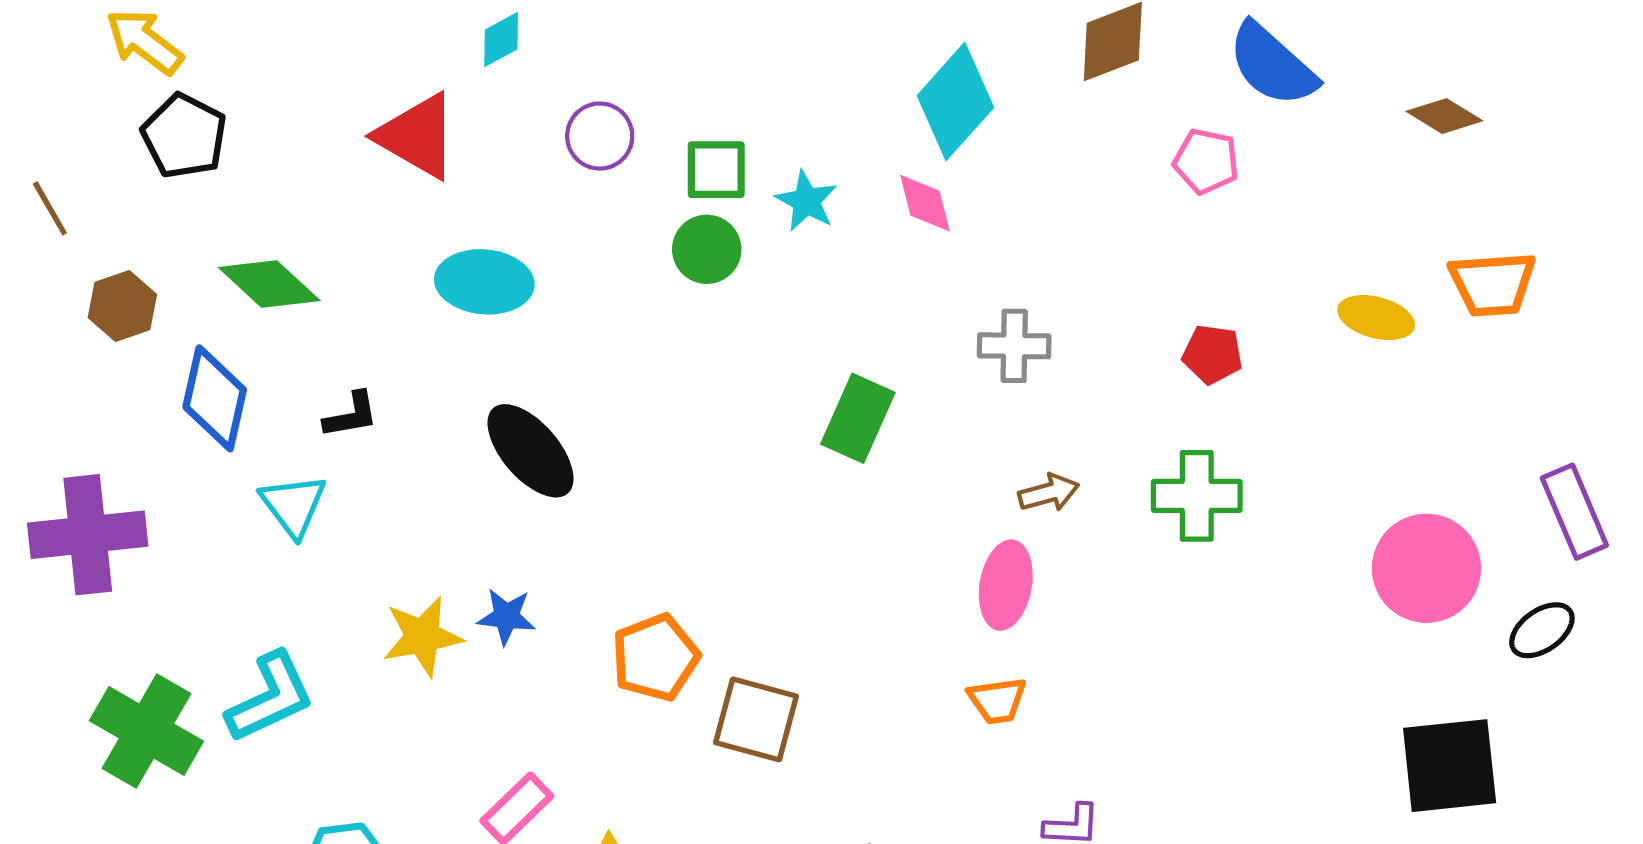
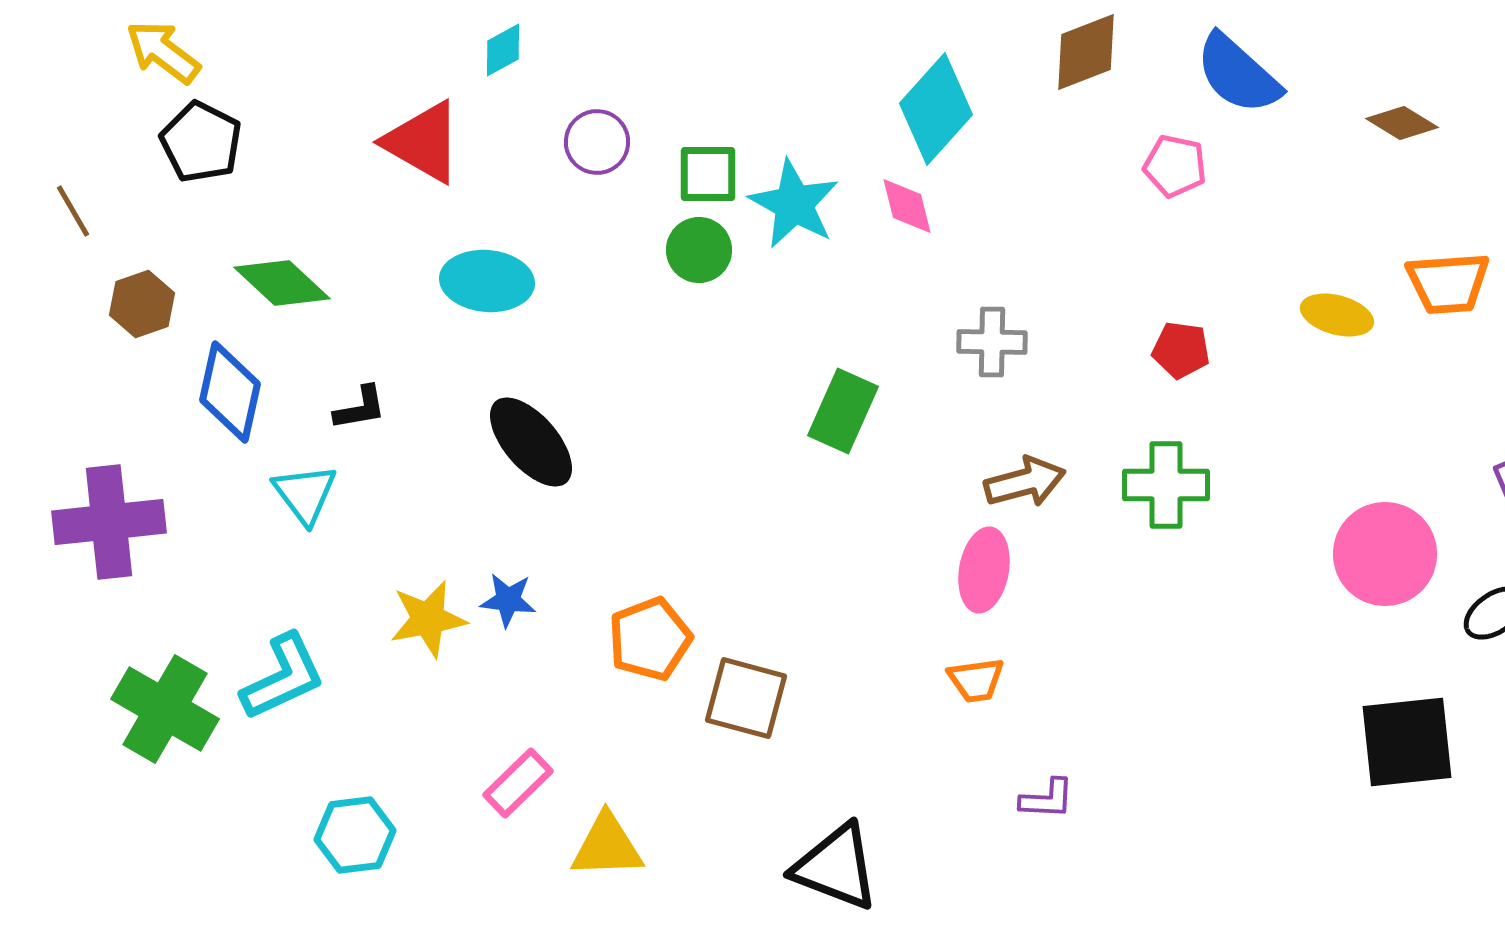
cyan star: (806, 201) -> (794, 204), size x1.5
brown arrow: (1049, 493) -> (1025, 482), size x1.4

